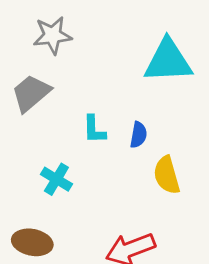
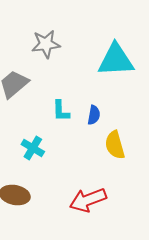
gray star: (52, 35) -> (46, 44), moved

